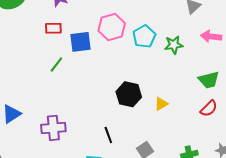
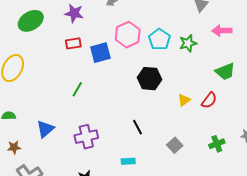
green line: (56, 64) -> (77, 89), moved
black hexagon: (129, 94) -> (149, 79), moved
red semicircle: (209, 108) -> (209, 100), moved
black line: (108, 135) -> (138, 127), moved

